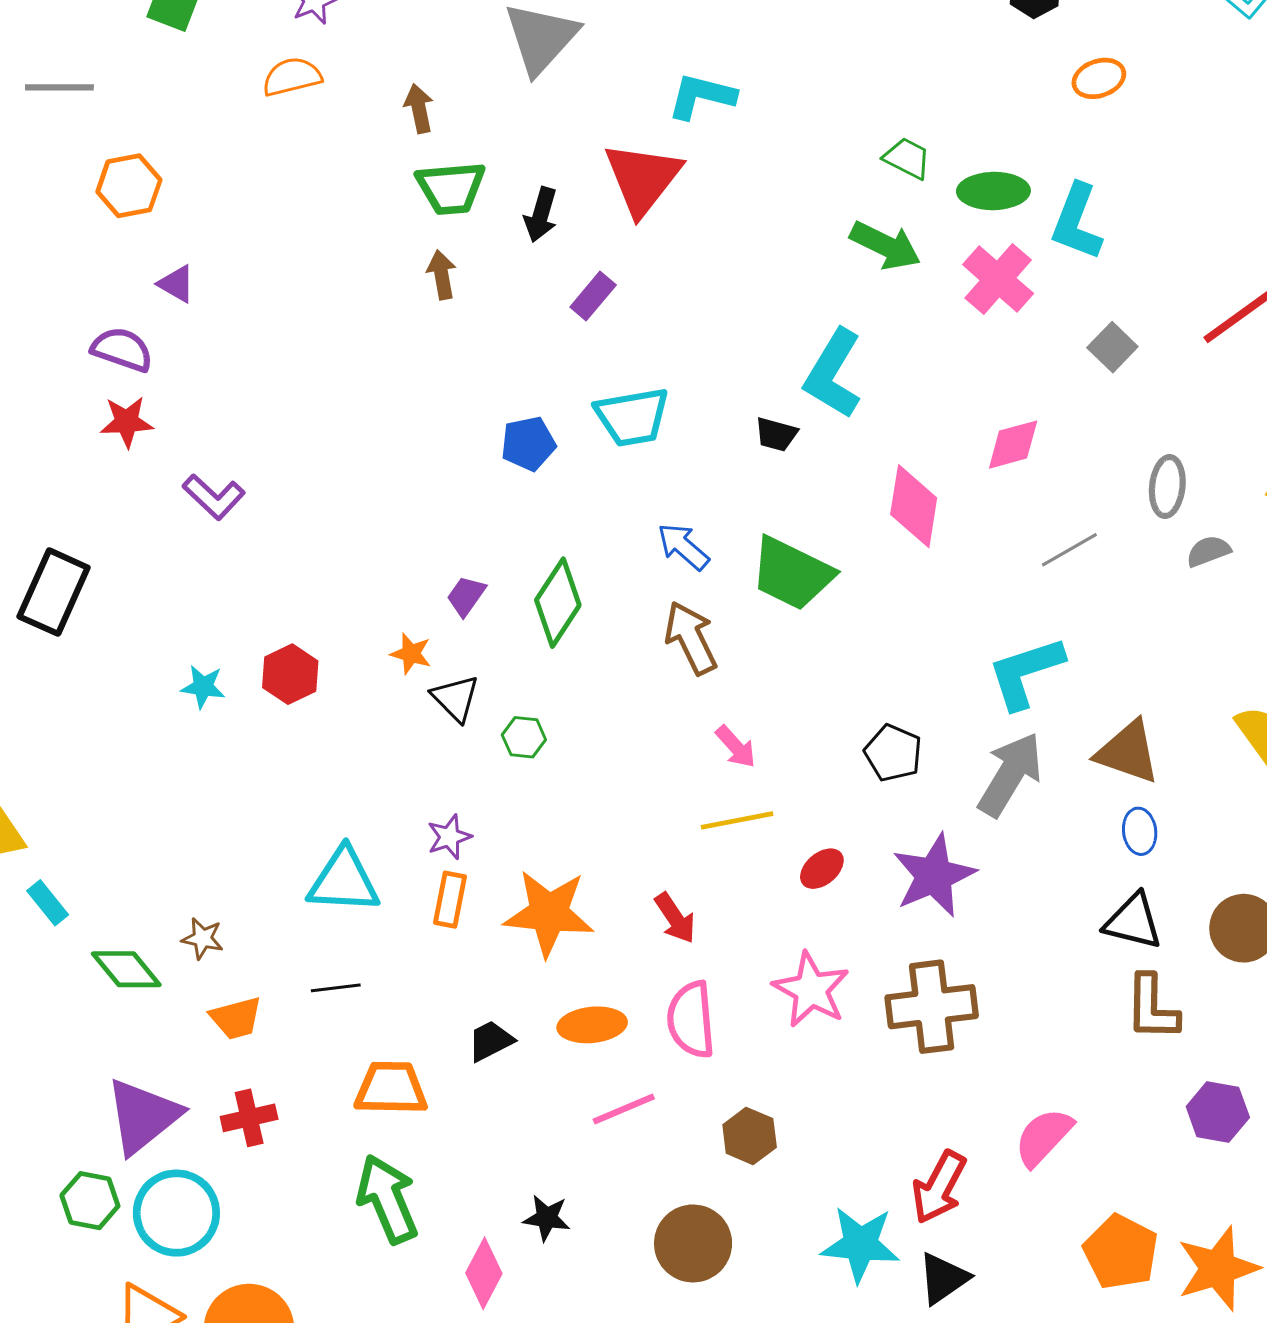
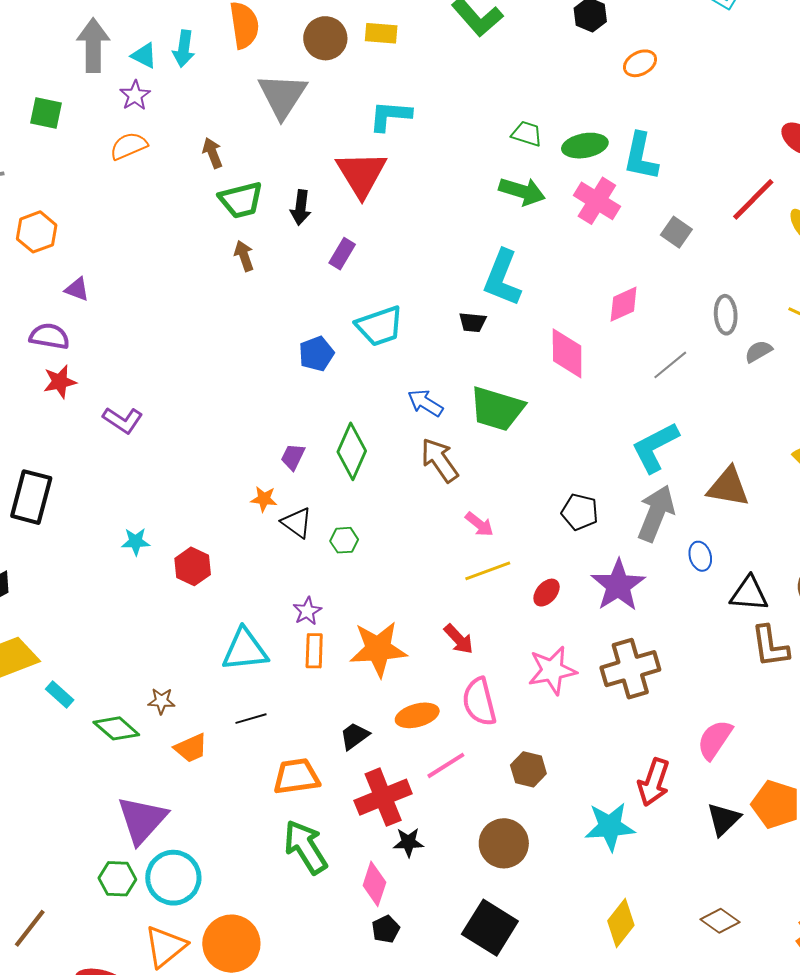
red hexagon: (290, 674) -> (193, 566), moved
blue ellipse: (1140, 831) -> (700, 556), moved
pink star: (811, 990) -> (552, 670), turned -30
red cross: (249, 1118) -> (383, 797), moved, size x1.6
black triangle: (943, 1278) -> (724, 819), moved

